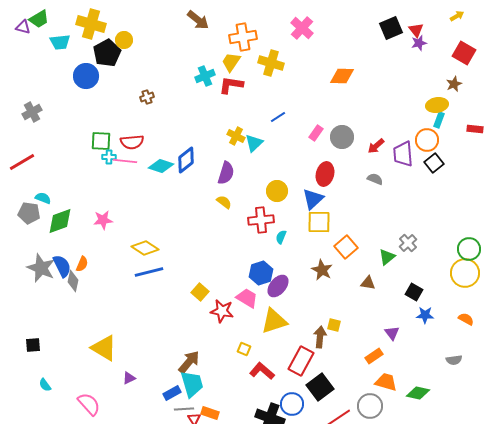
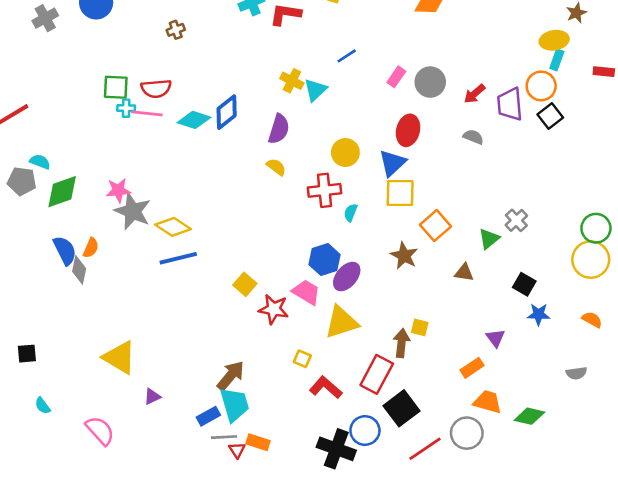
gray cross: (32, 112) -> (45, 18), moved
gray star: (41, 268) -> (133, 211), moved

